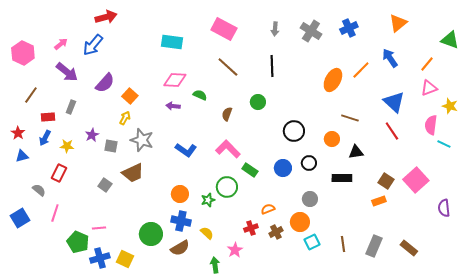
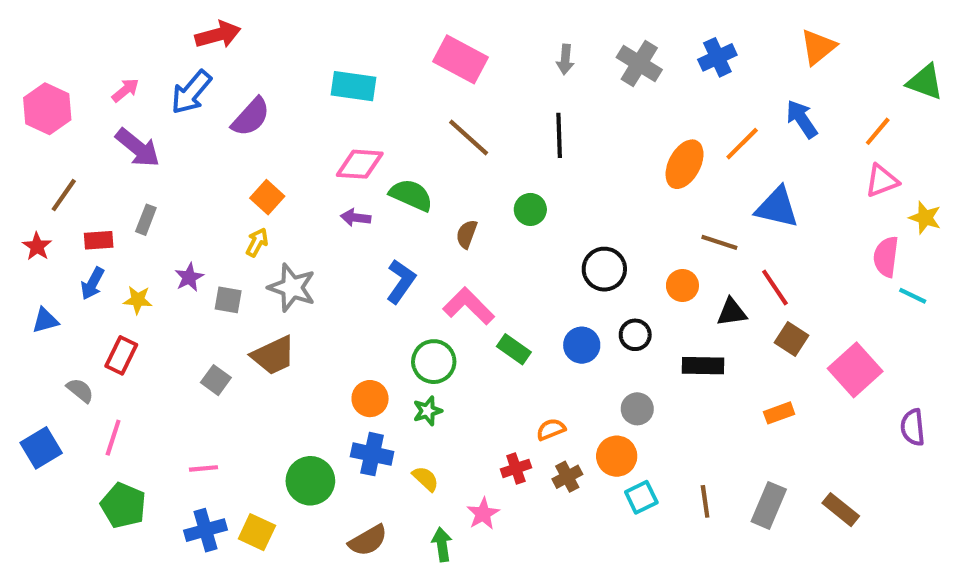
purple semicircle: (105, 83) -> (251, 117), moved
green semicircle: (200, 95) -> (411, 195), size x1.5
blue triangle: (394, 102) -> (777, 207), moved, turned -30
red line: (392, 131) -> (775, 288), moved
red star: (18, 133) -> (37, 246), moved
blue L-shape: (186, 150) -> (401, 281), moved, turned -90
brown square: (386, 181) -> (791, 339), moved
green circle: (227, 187) -> (434, 362), moved
green pentagon: (78, 242) -> (123, 505), moved
brown semicircle: (180, 248) -> (368, 540), moved

